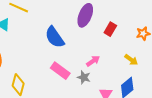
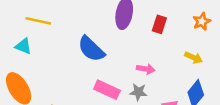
pink arrow: (93, 61) -> (146, 69), turned 56

